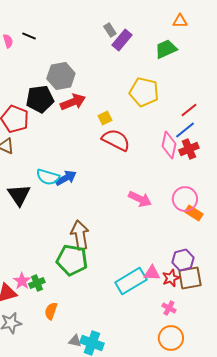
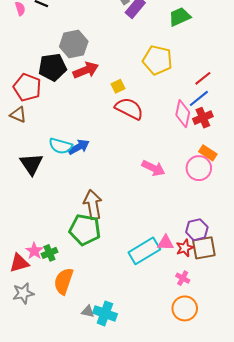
orange rectangle: (194, 213) -> (208, 153), moved
orange semicircle: (51, 311) -> (64, 281), size x1.5

